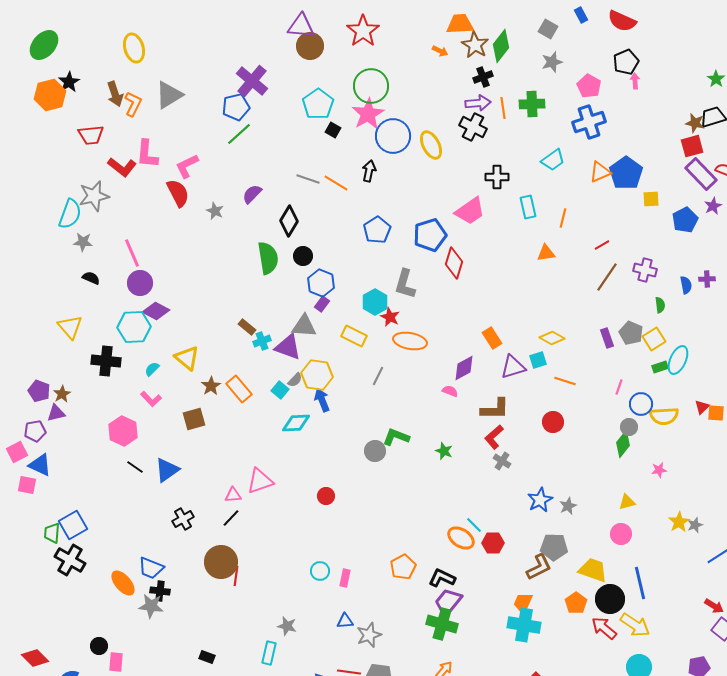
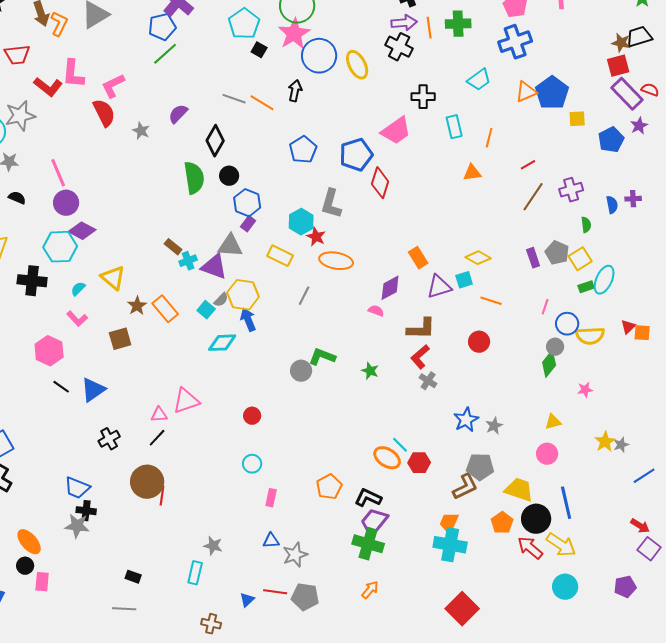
purple cross: (645, 270) -> (571, 190), turned -30
cyan circle: (320, 571) -> (252, 464), moved
orange ellipse: (123, 583) -> (29, 542), moved

